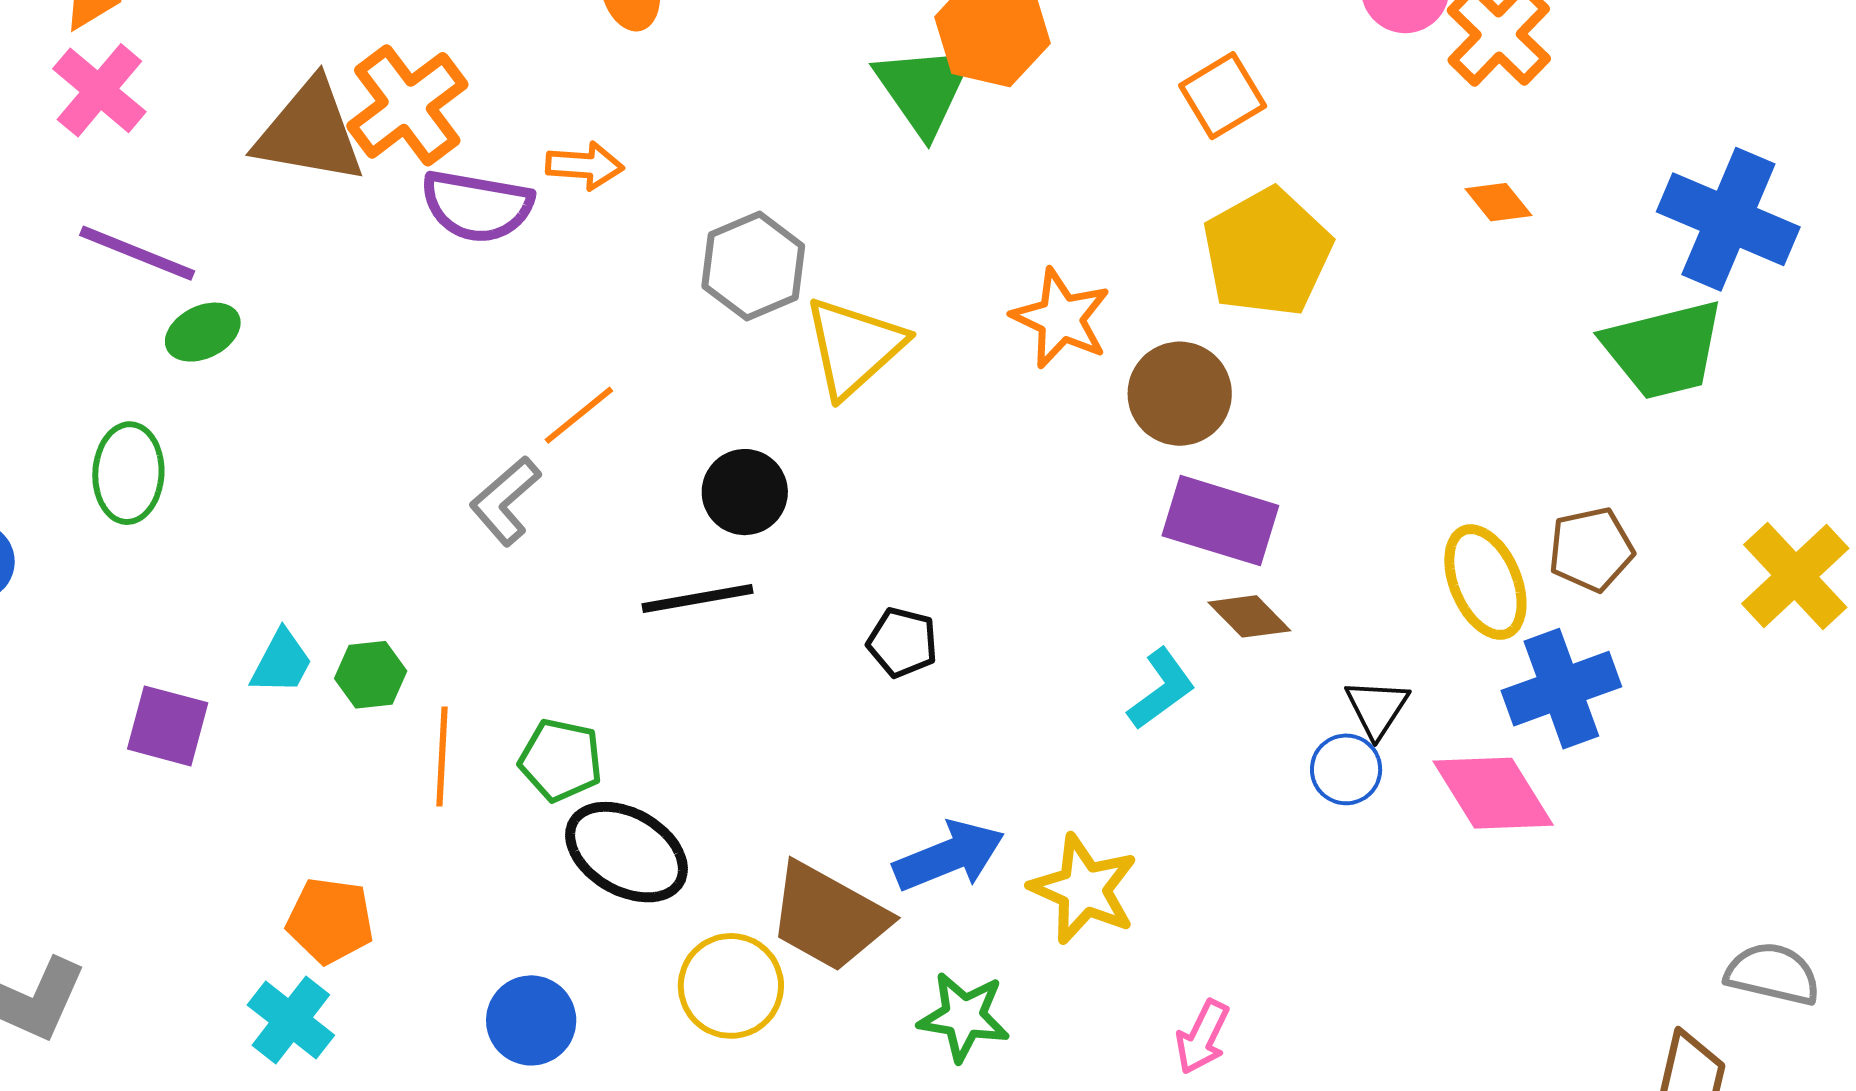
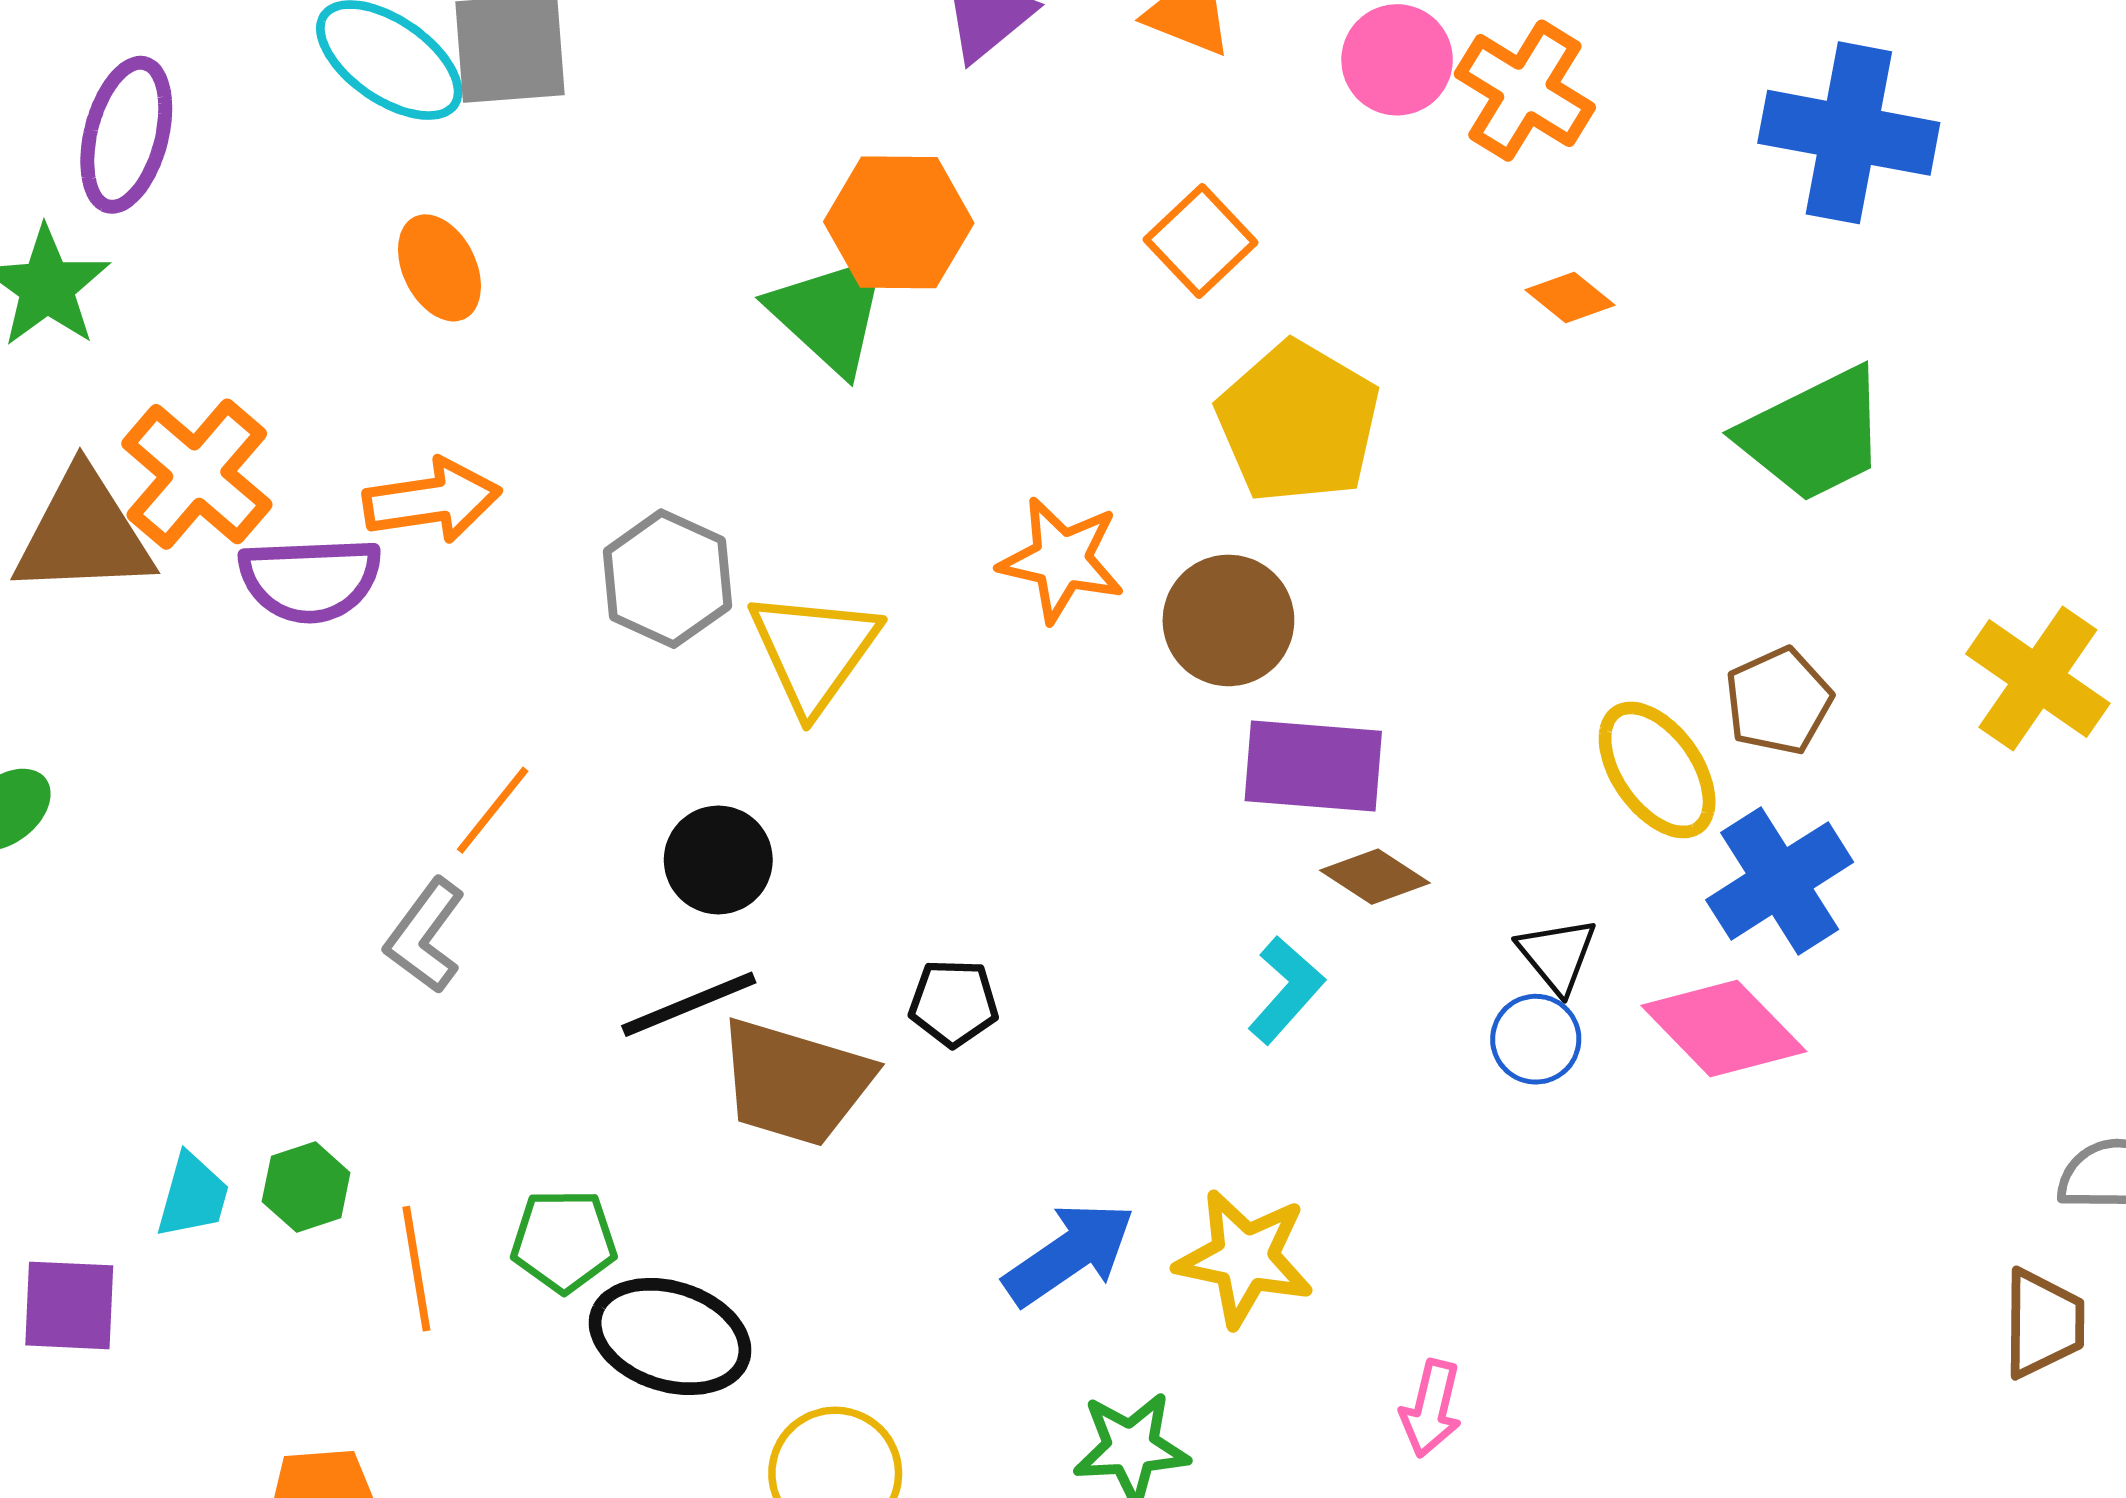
orange arrow: (585, 166) -> (432, 500), size x1.4
blue cross: (1728, 219) -> (1849, 133), moved
brown trapezoid: (828, 917) -> (795, 1082), moved

